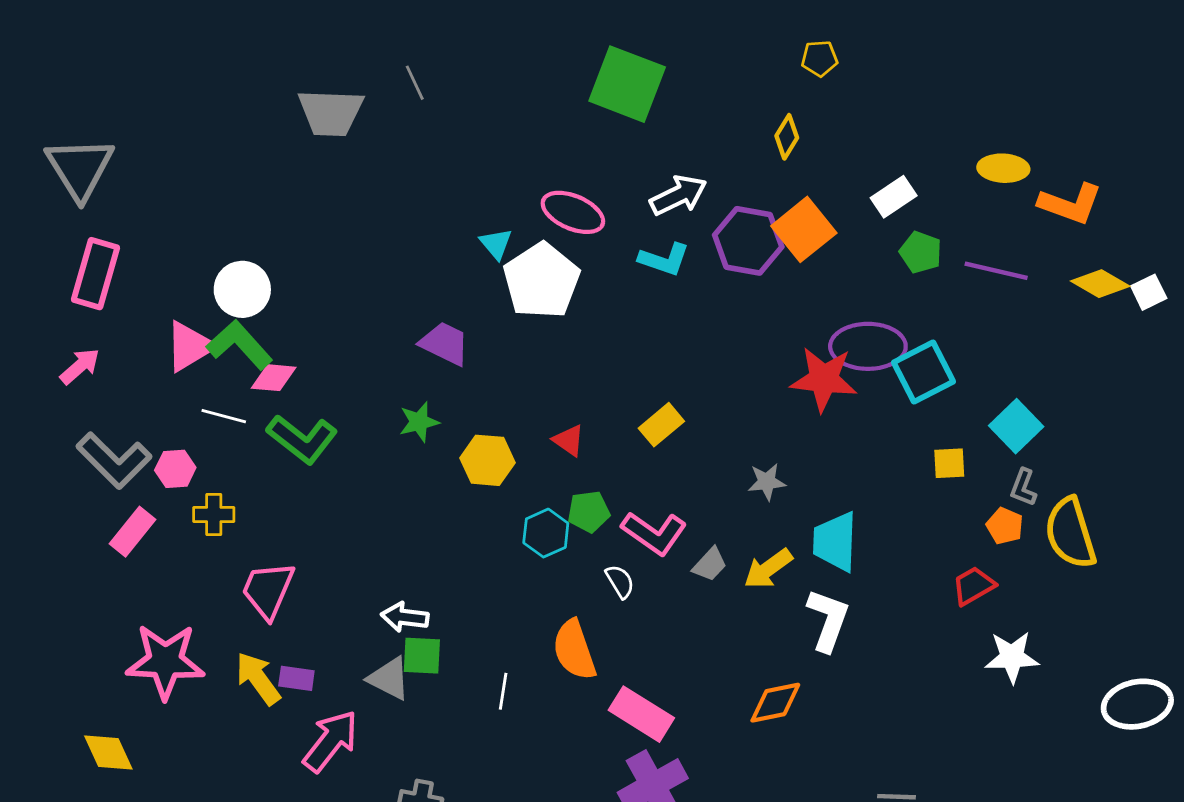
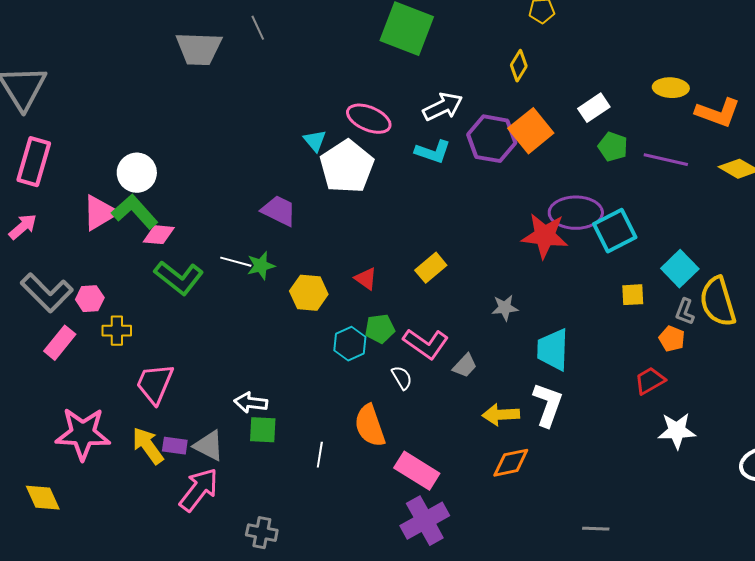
white line: (224, 416) -> (236, 262), moved
yellow semicircle: (1070, 533) -> (718, 302), moved
yellow arrow: (768, 569) -> (501, 415), moved, turned 33
gray triangle: (389, 678) -> (209, 446), moved

